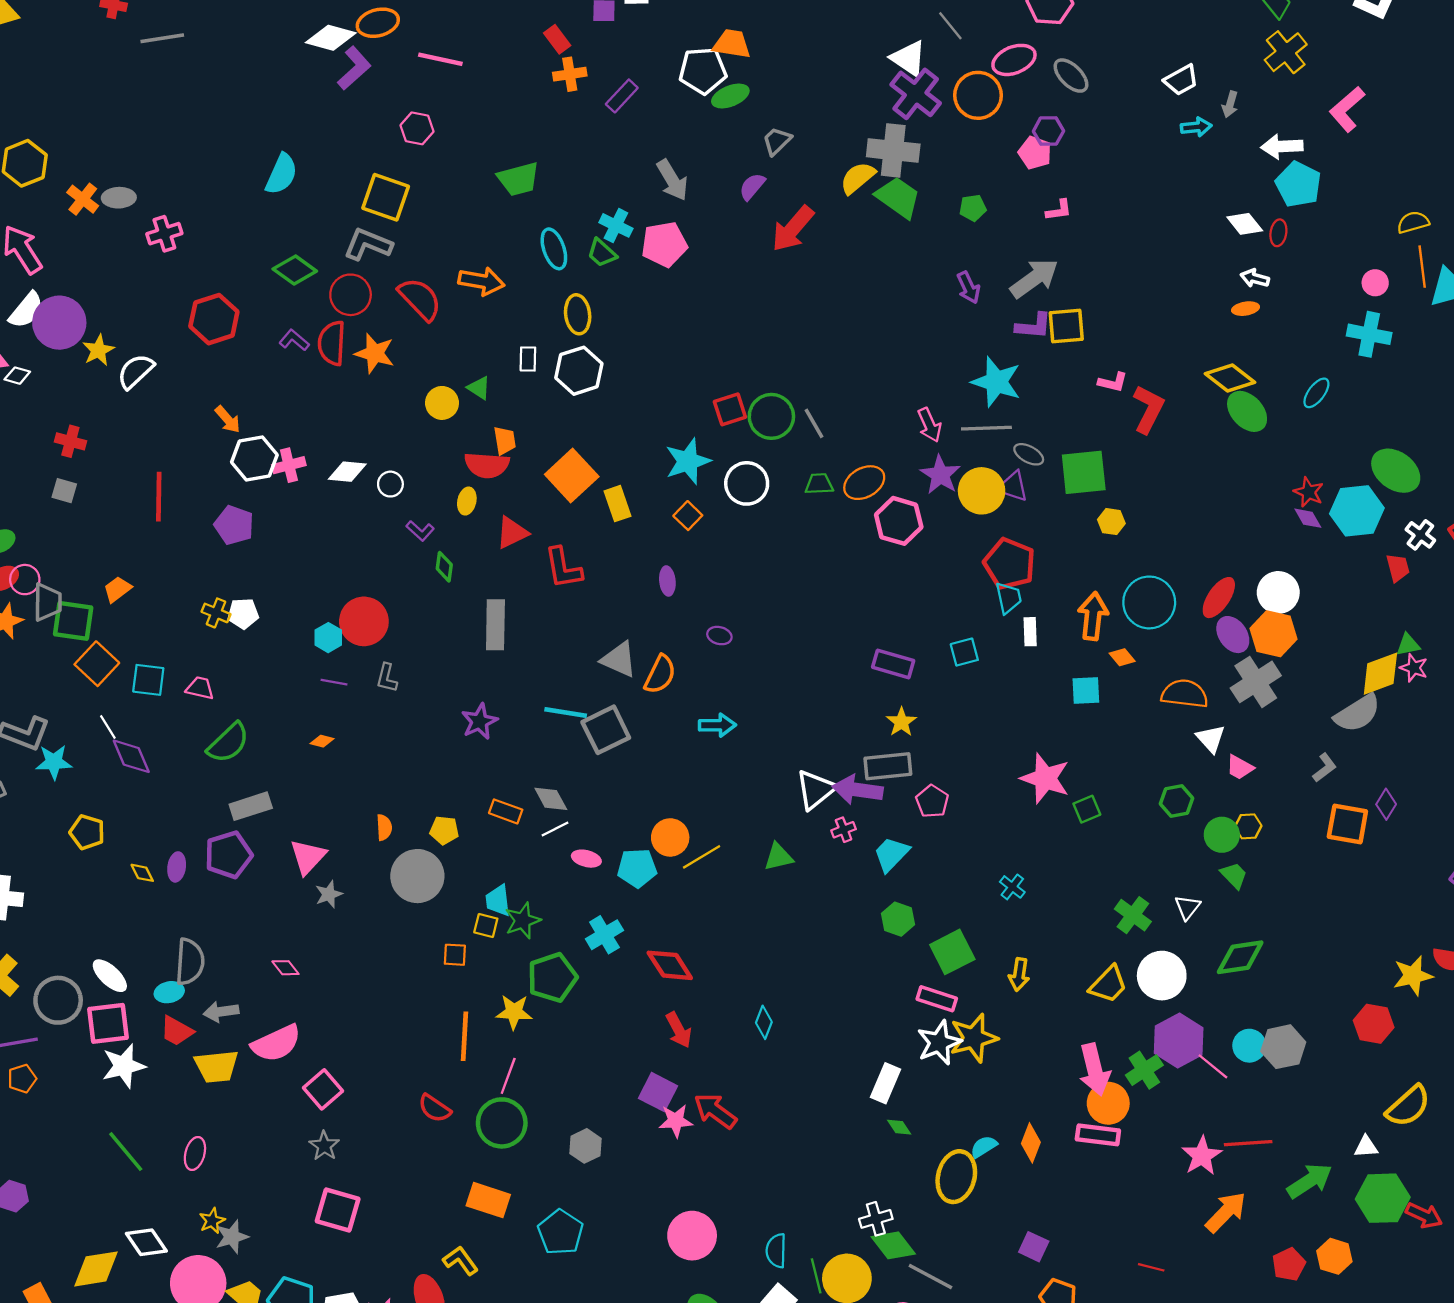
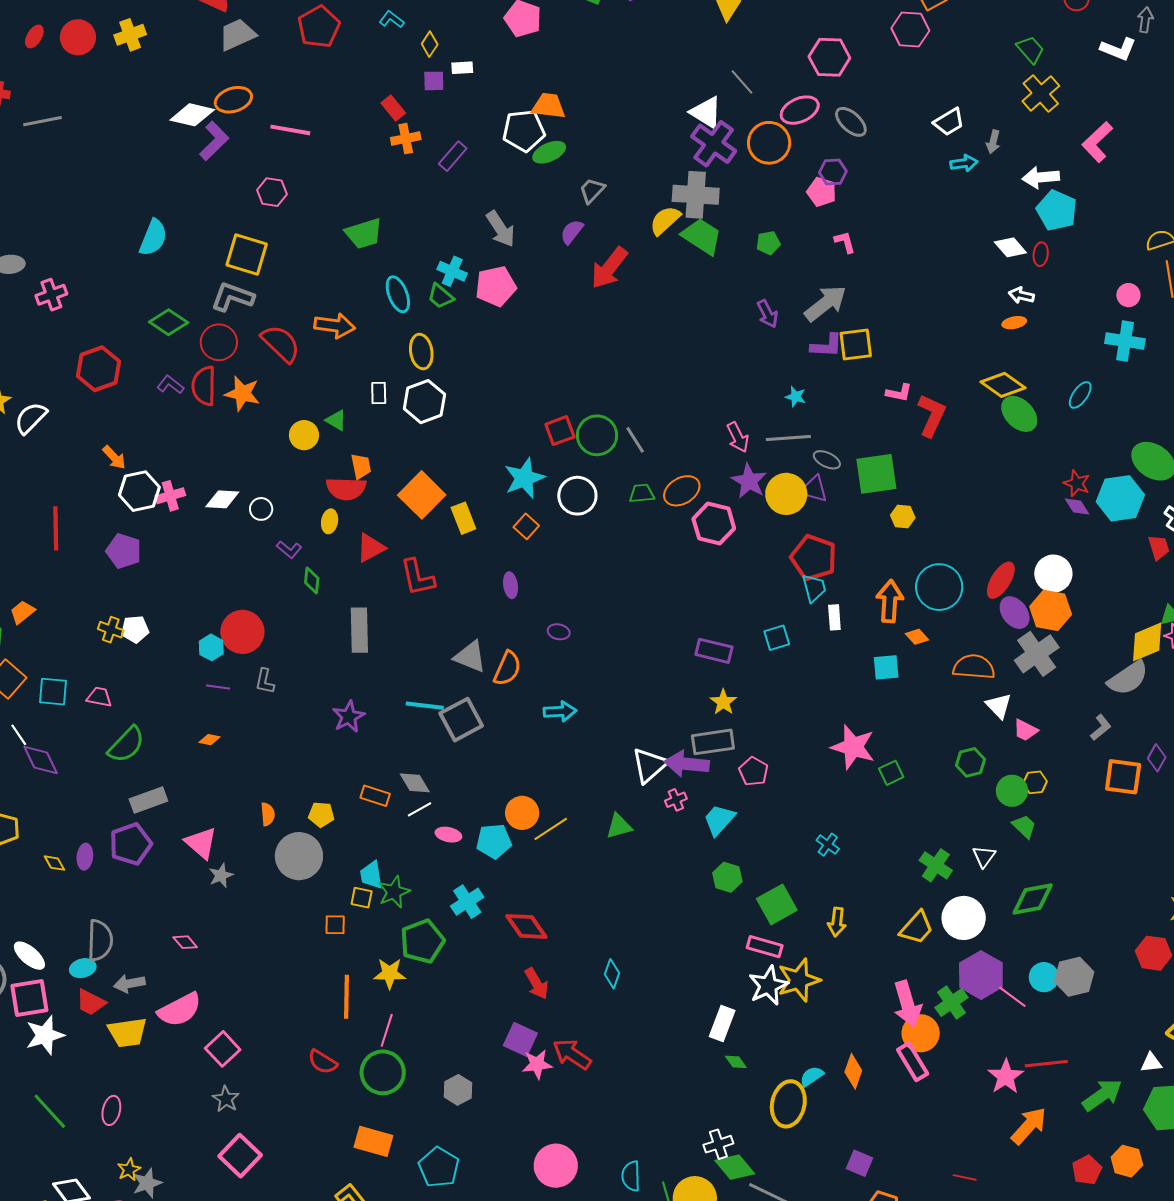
pink L-shape: (1059, 210) -> (845, 242), turned -95
cyan star: (996, 382) -> (796, 397), size x0.5
pink triangle: (308, 857) -> (201, 843), turned -30
pink rectangle: (1098, 1135) -> (913, 1062), turned 54
pink square: (338, 1210) -> (240, 1156), turned 30

